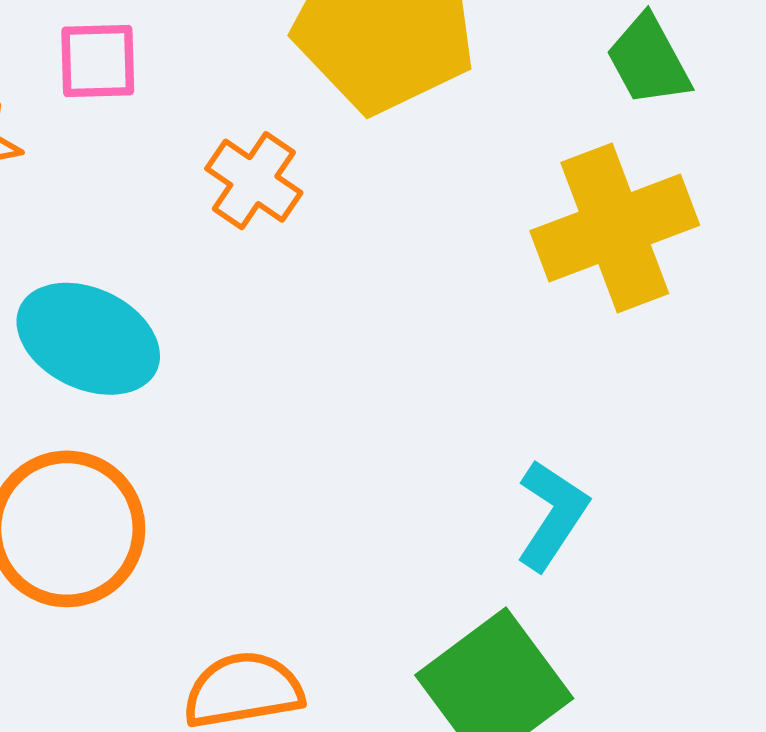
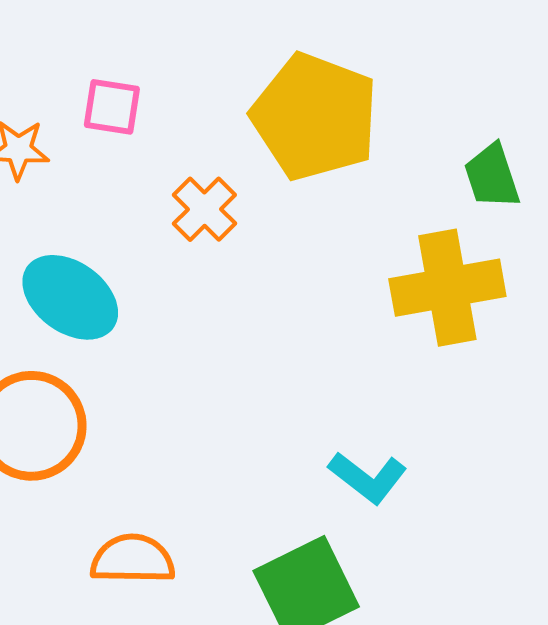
cyan L-shape: (552, 515) -> (368, 478), turned 84

